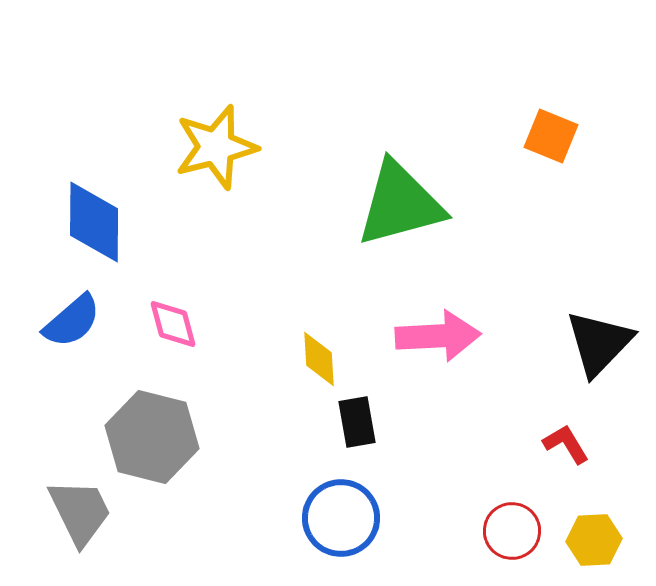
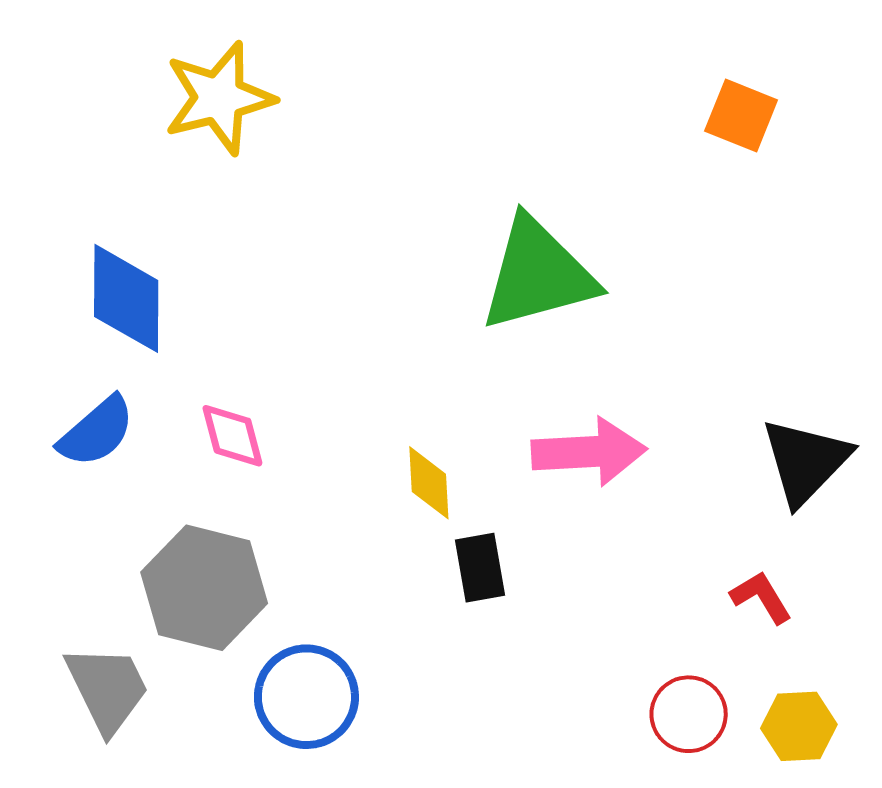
orange square: (551, 136) -> (741, 115), moved
yellow star: (216, 147) -> (219, 98), moved
blue circle: (341, 518) -> (306, 697), moved

